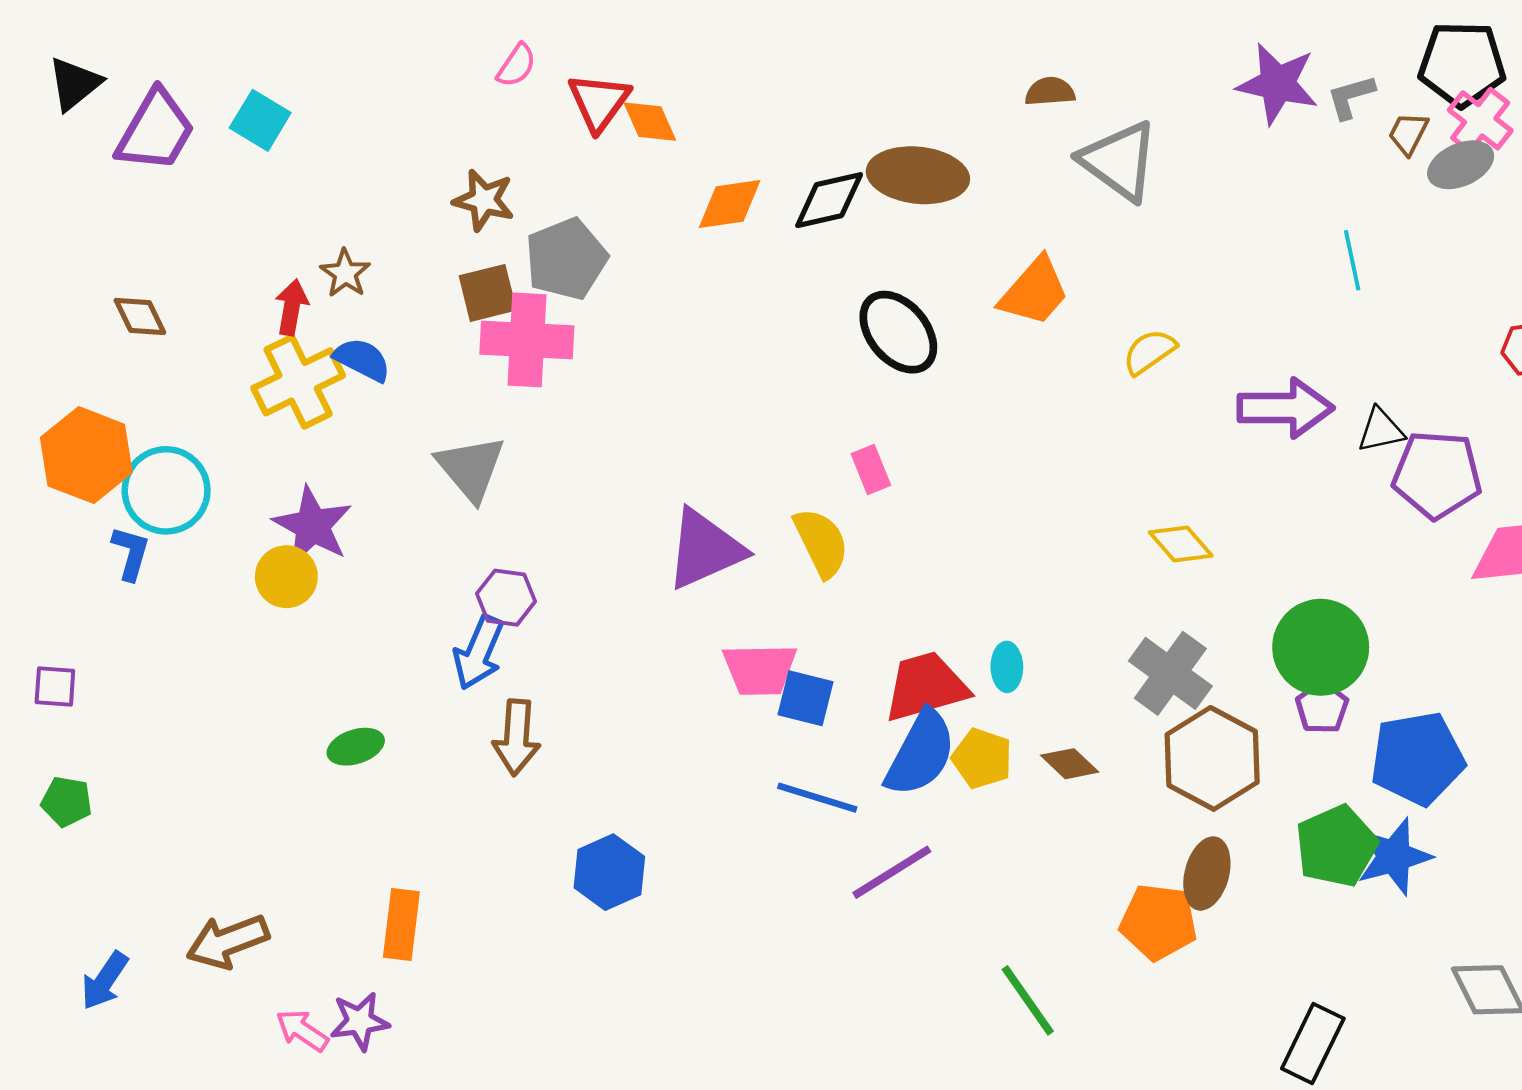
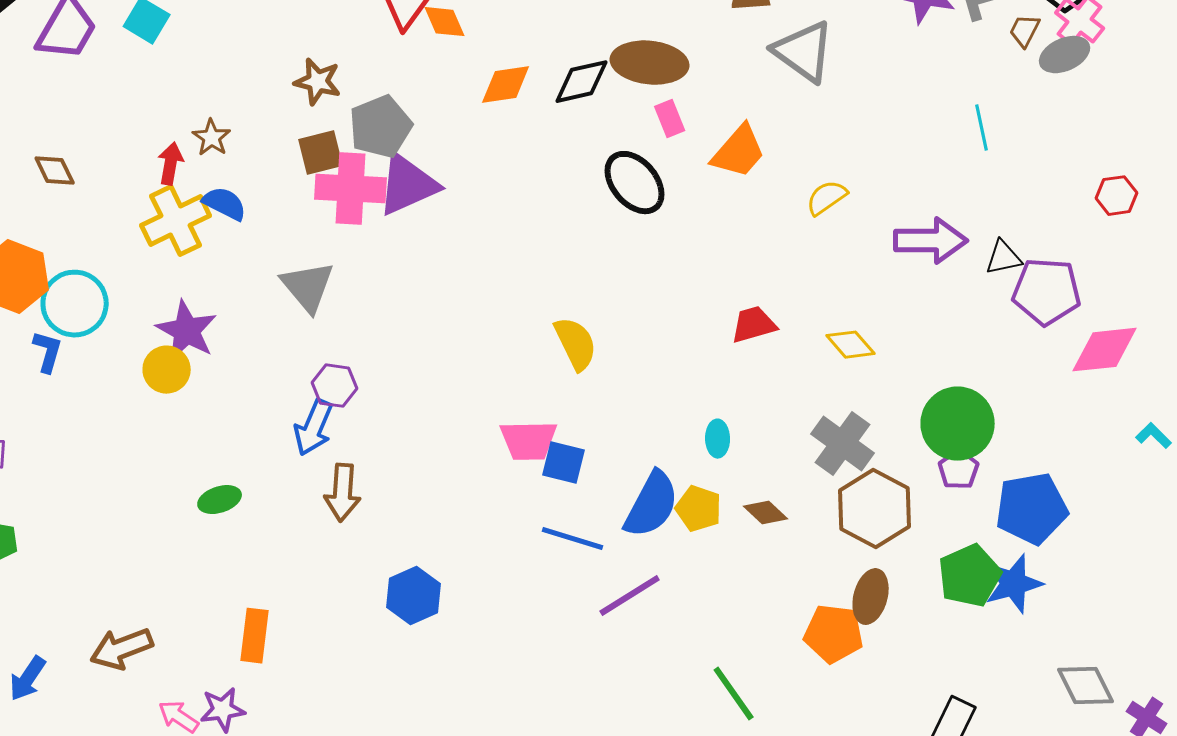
pink rectangle: (871, 469) -> (670, 119), moved
purple triangle: (705, 549) -> (408, 185), moved
red trapezoid: (926, 686) -> (754, 325), moved, size x0.7

